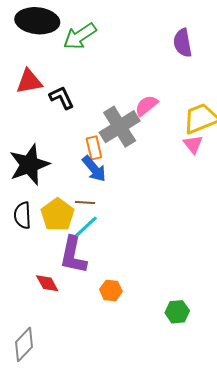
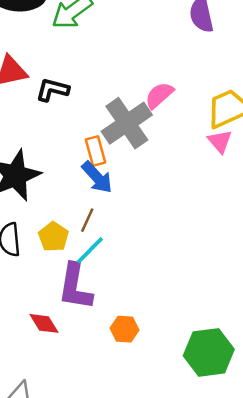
black L-shape: (62, 98) -> (52, 90), turned -48
brown line: (85, 203) -> (87, 220), turned -66
yellow pentagon: (58, 215) -> (53, 237), size x0.7
green hexagon: (177, 312) -> (209, 352), size x1.6

